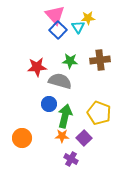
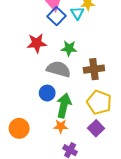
brown cross: (100, 60) -> (94, 69), moved
red star: (37, 67) -> (37, 43), moved
purple square: (84, 138) -> (96, 128), moved

